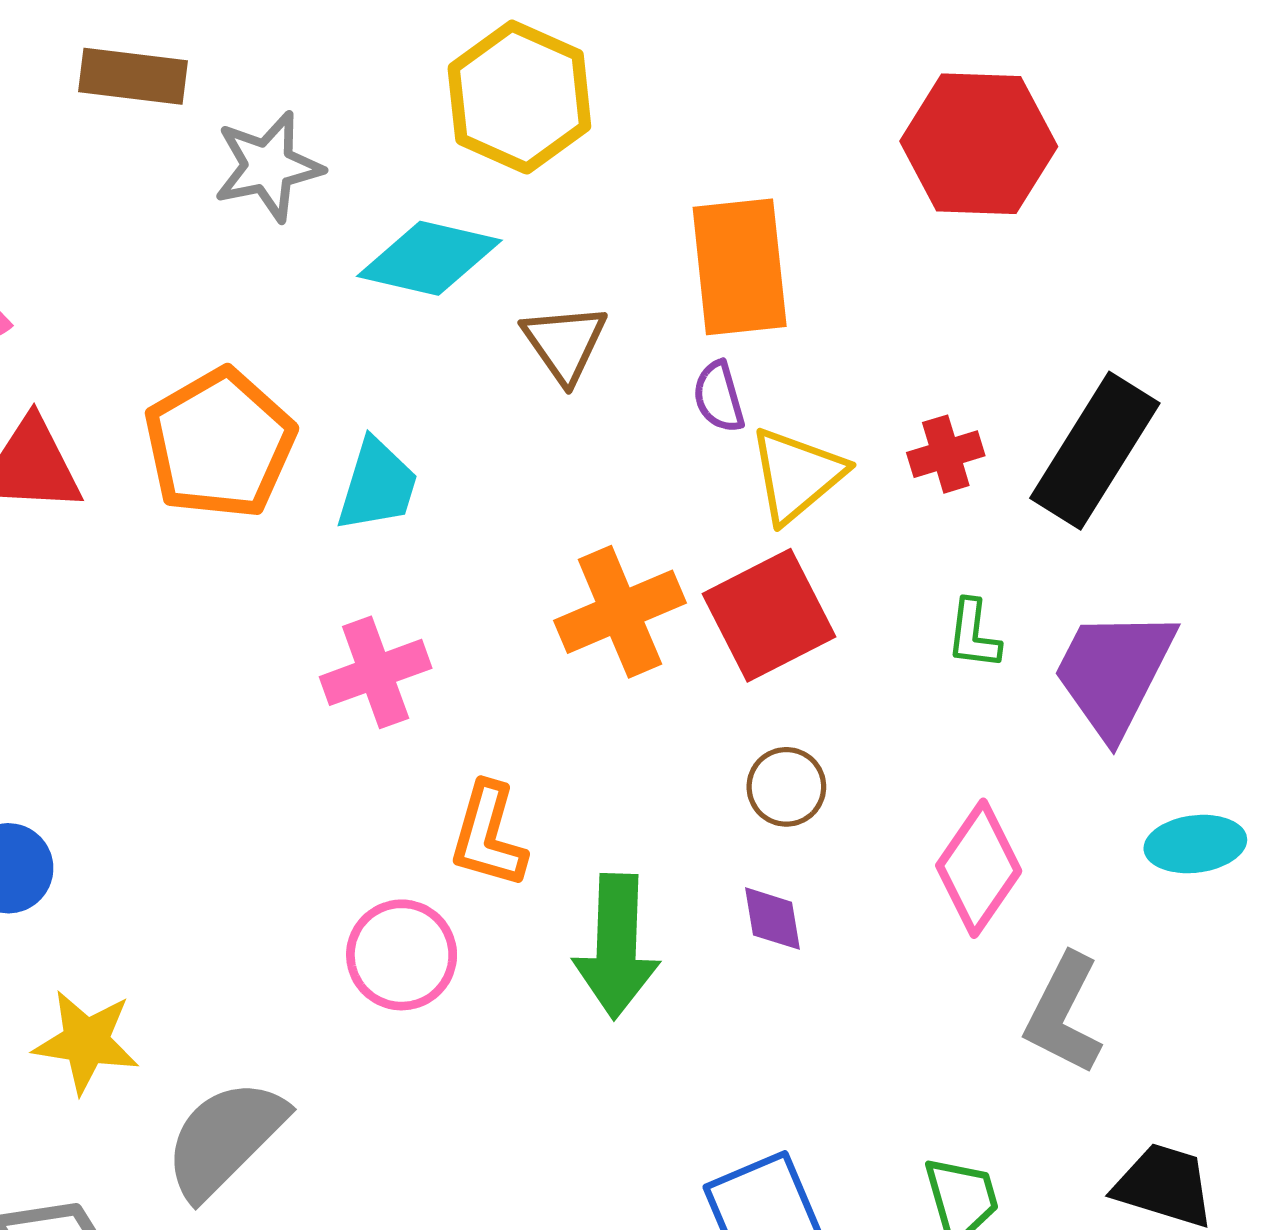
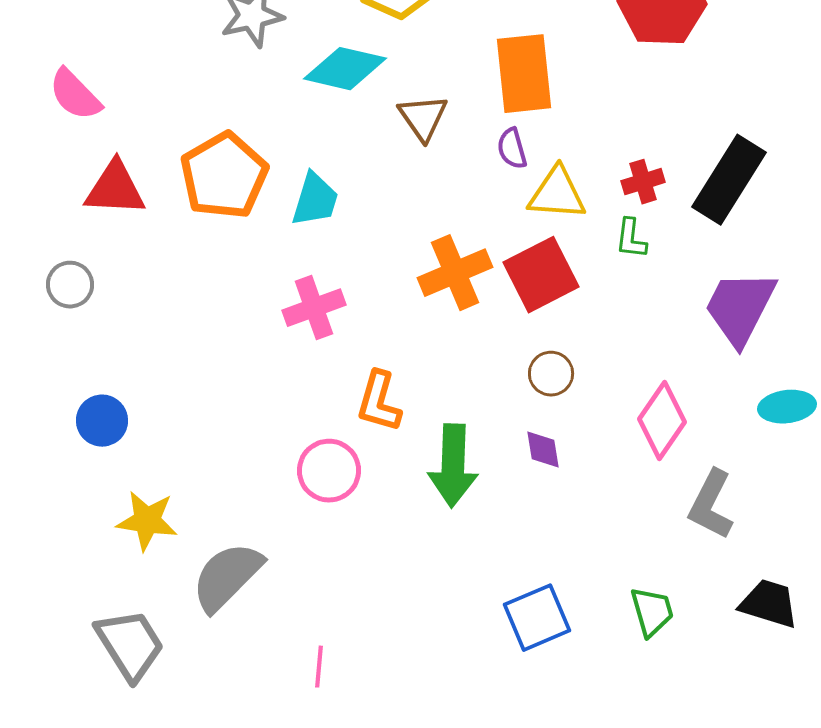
yellow triangle: (797, 475) -> (557, 194), turned 44
green L-shape: (974, 634) -> (631, 239), moved

